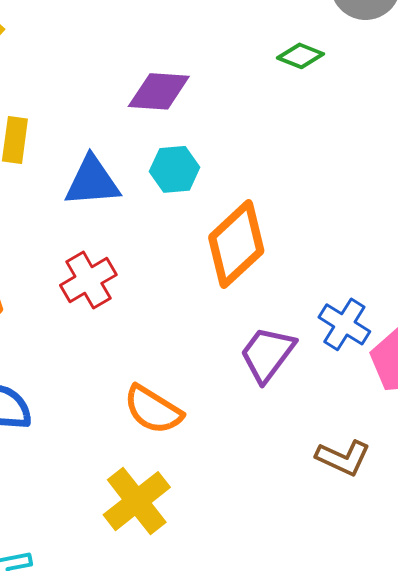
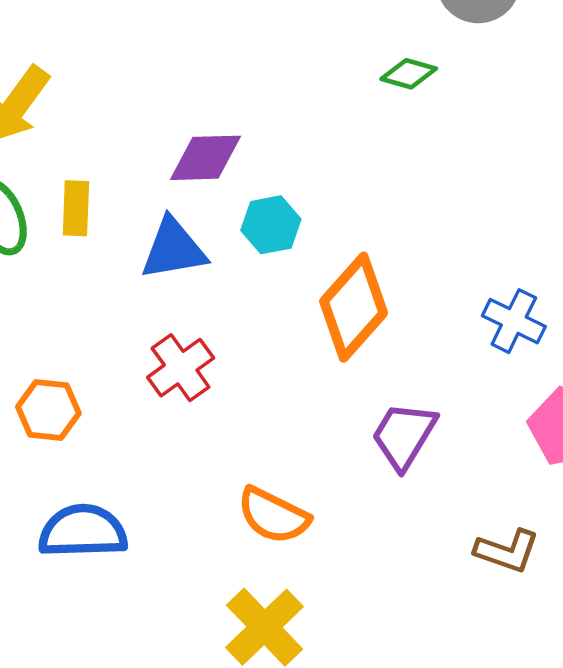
purple diamond: (159, 91) -> (205, 158), moved
blue cross: (344, 324) -> (514, 321), moved

